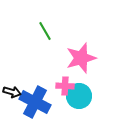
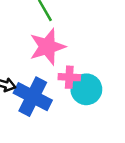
pink star: (81, 58) -> (47, 47), moved

